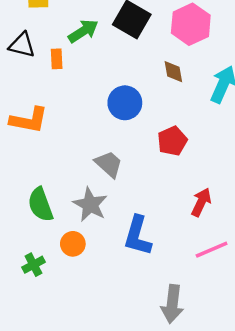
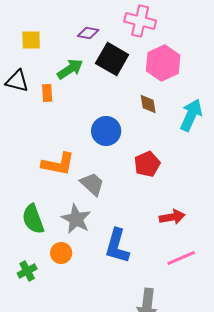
orange L-shape: (29, 120) -> (58, 164), moved
red arrow: (201, 202) -> (172, 217), turned 55

